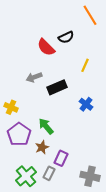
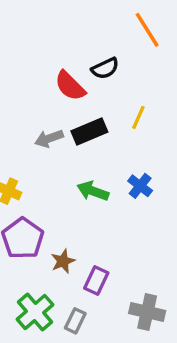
black rectangle: (57, 87) -> (89, 131), moved
green arrow: (46, 126) -> (93, 191), moved, turned -30
gray rectangle: (49, 173) -> (75, 321), moved

